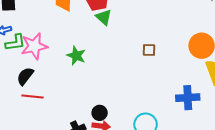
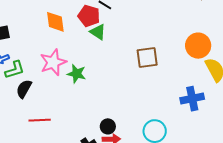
pink star: (34, 46) -> (53, 62), moved
brown square: (149, 50) -> (147, 57), size x1.6
black semicircle: (25, 76) -> (24, 89), moved

